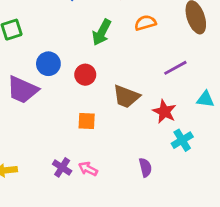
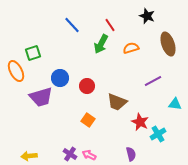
green arrow: (102, 32) -> (101, 44), moved
purple trapezoid: (22, 90) -> (41, 97), turned -40
red star: (164, 111) -> (140, 122), moved
orange square: (87, 121) -> (88, 120), turned 32

